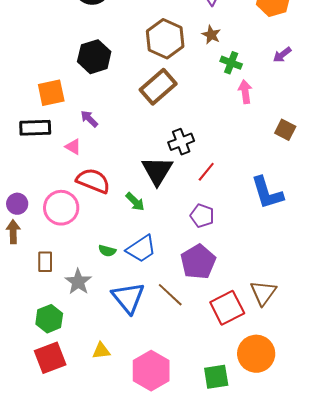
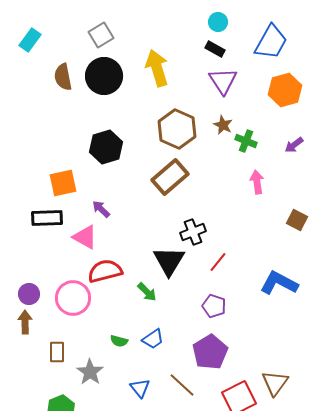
green cross: (231, 63) -> (246, 141), moved
pink triangle: (73, 147) -> (85, 237), size x1.5
red semicircle: (93, 181) -> (105, 271), turned -36
blue L-shape: (267, 193) -> (279, 283), turned 135
blue trapezoid: (141, 249) -> (153, 339), size x0.7
blue triangle: (128, 298) -> (140, 388), size x0.6

